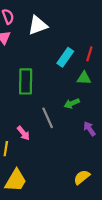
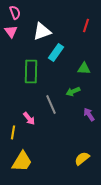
white triangle: (38, 25) -> (42, 31), moved
red line: (89, 54) -> (86, 25), moved
cyan rectangle: (65, 57) -> (56, 52), moved

